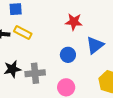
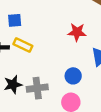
blue circle: (68, 55) -> (73, 76), moved

